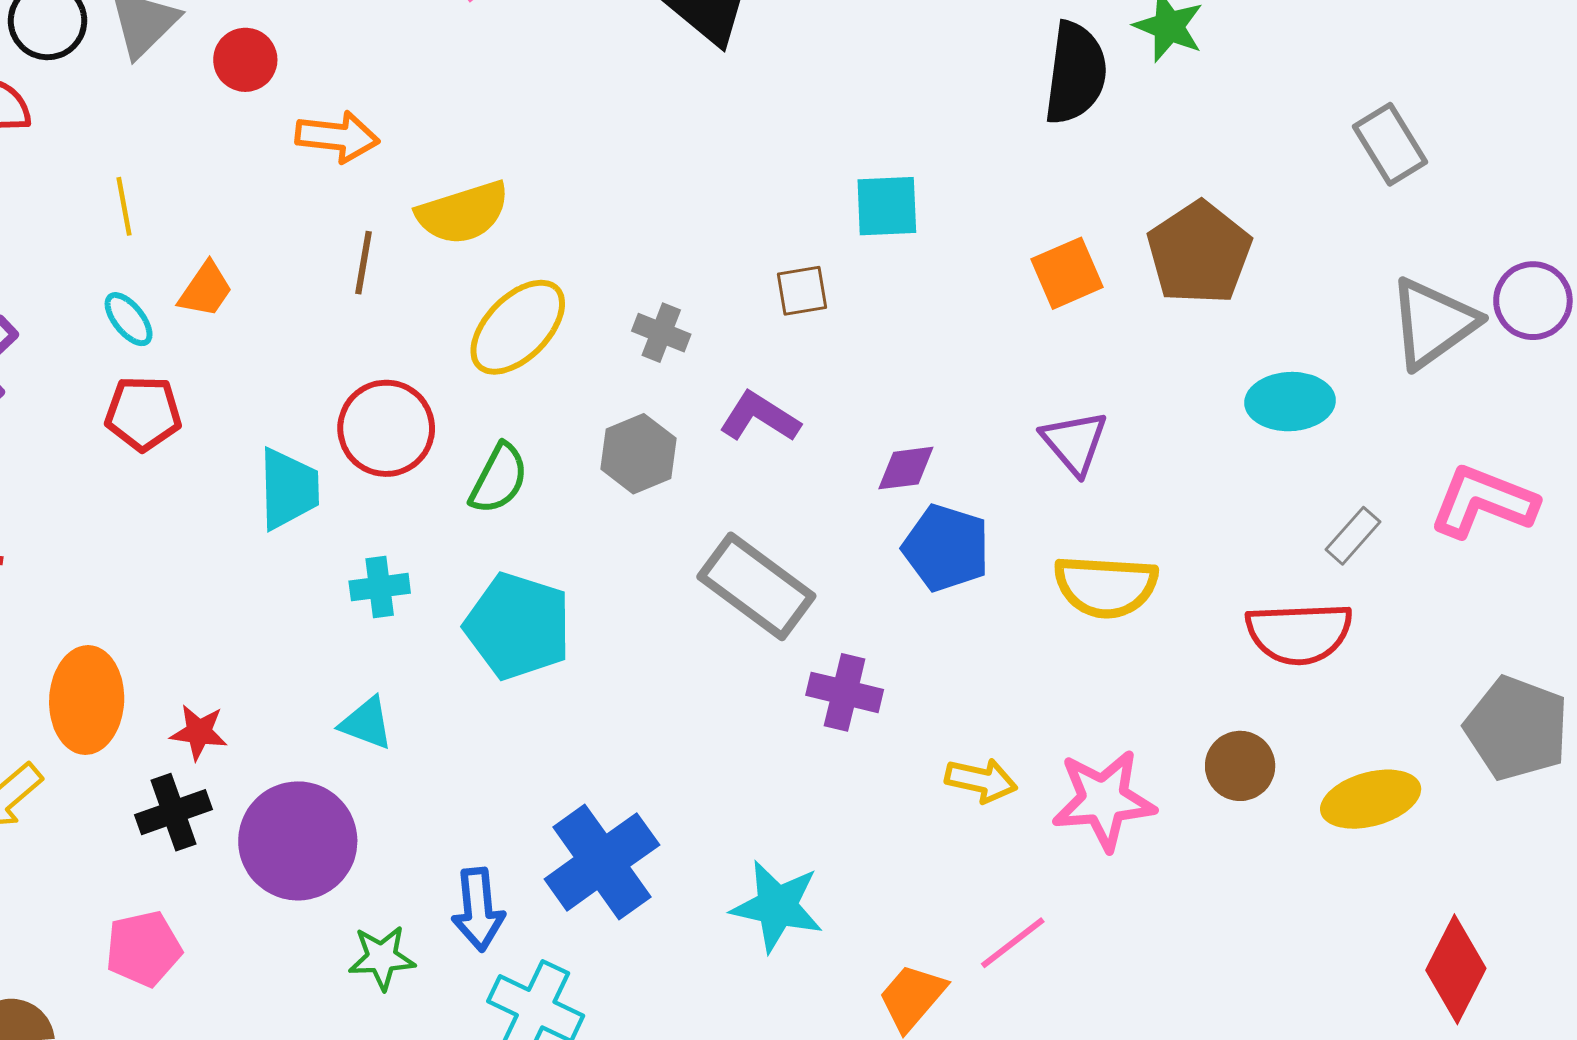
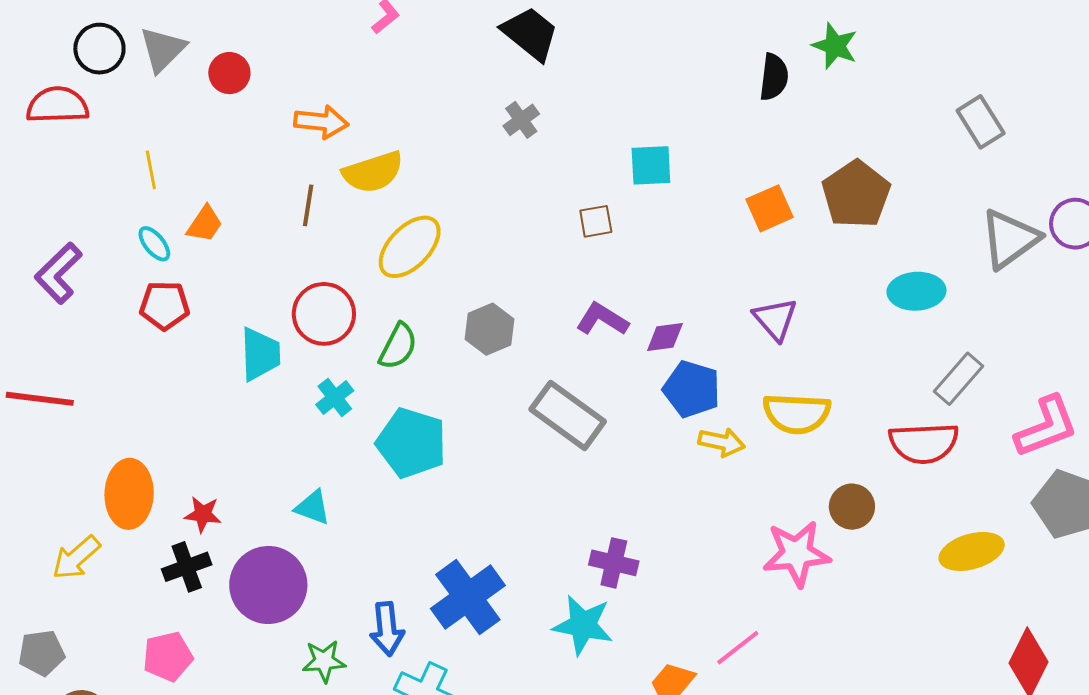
black semicircle: (1075, 73) -> (774, 77), size x0.7
orange arrow: (337, 137) -> (321, 122), moved
gray cross: (661, 333) -> (521, 120), moved, turned 33
purple L-shape: (760, 417) -> (602, 319), moved
pink L-shape: (1483, 502) -> (1046, 427), moved, turned 138
gray rectangle: (1353, 536) -> (959, 379), size x1.4
cyan cross: (380, 587) -> (335, 398), moved, turned -30
purple cross: (845, 692) -> (614, 563), moved
brown circle: (1240, 766) -> (852, 507), moved
yellow arrow: (981, 780) -> (722, 442), moved

